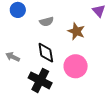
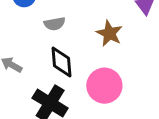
gray semicircle: (47, 22) -> (55, 24), moved

